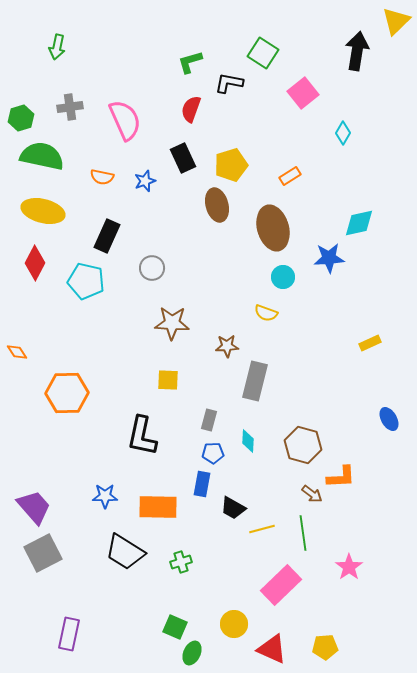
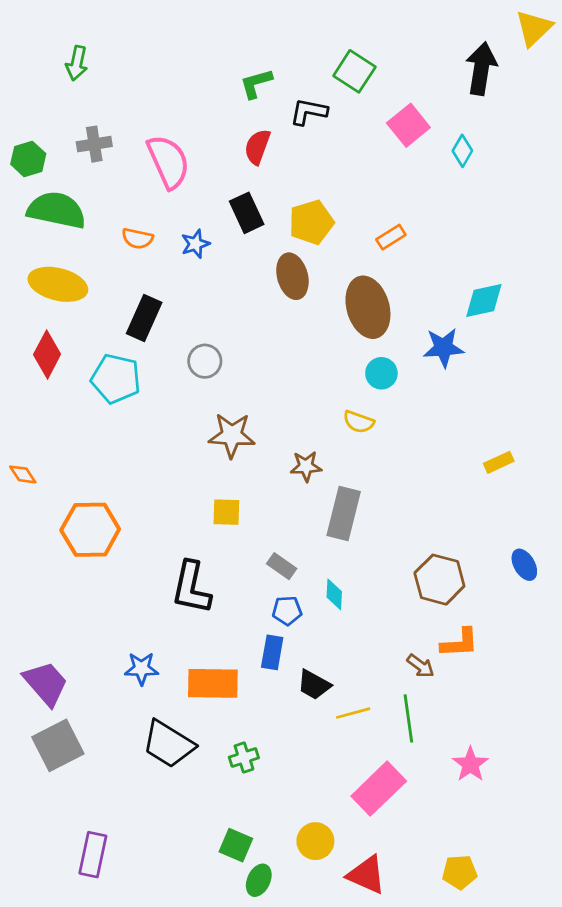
cyan diamond: (343, 133) -> (462, 151), moved
gray rectangle: (209, 420) -> (282, 566), turned -70
brown hexagon: (303, 445) -> (439, 580), moved
yellow pentagon: (325, 647) -> (460, 872), moved

